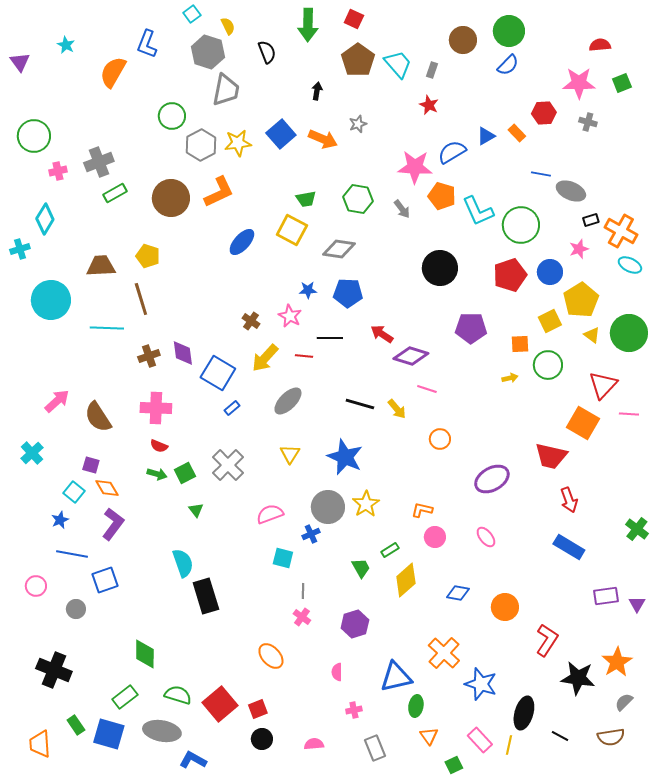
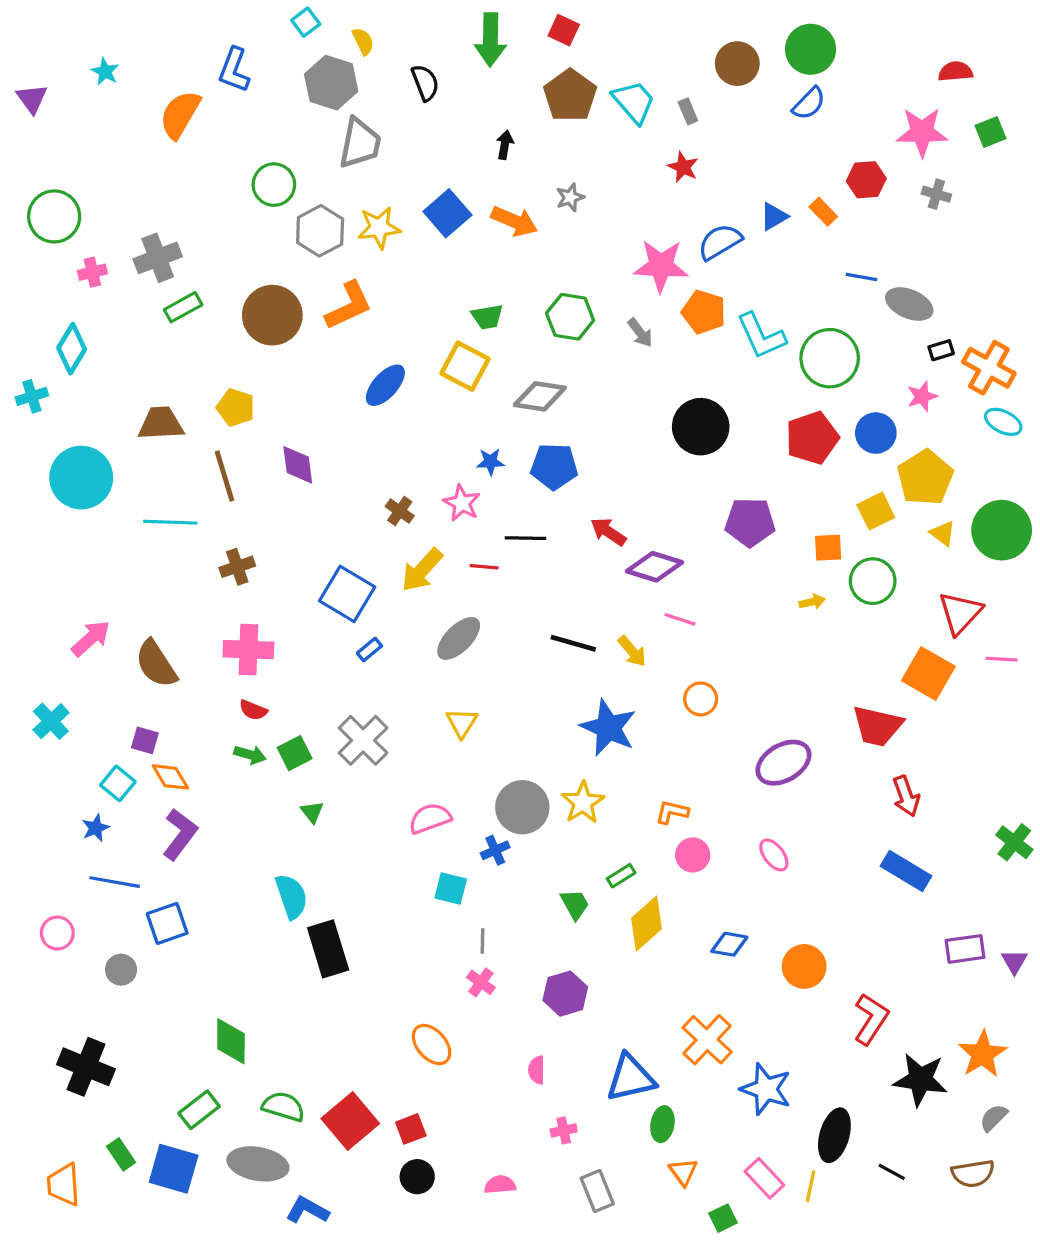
gray rectangle: (432, 70) -> (688, 111), turned -42
purple diamond: (183, 353) -> (298, 465), moved
blue star: (345, 457) -> (608, 728), moved

